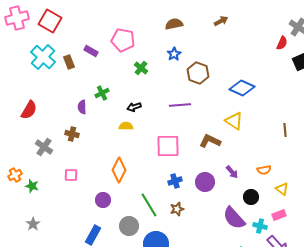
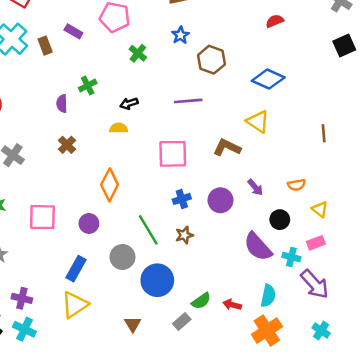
red semicircle: (282, 43) -> (275, 21), moved, turned -136
brown cross: (72, 134) -> (67, 145), moved, turned 32
pink square: (71, 175) -> (42, 217), moved, size x1.6

